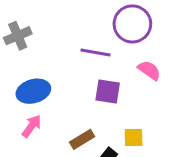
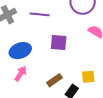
purple line: (96, 53) -> (40, 14), moved
purple square: (108, 91) -> (59, 43), moved

